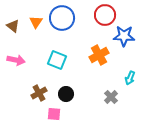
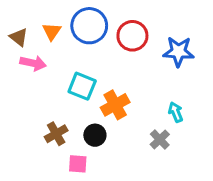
red circle: (105, 15) -> (132, 36), moved
orange cross: (99, 55) -> (115, 105), moved
pink arrow: (16, 60) -> (33, 63), moved
cyan arrow: (130, 78) -> (176, 112), moved, turned 136

